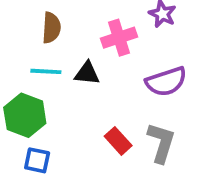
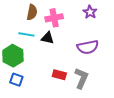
pink cross: (119, 38) -> (54, 18), moved
red rectangle: (118, 141) -> (59, 75), turned -40

